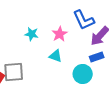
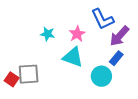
cyan triangle: (56, 56) -> (73, 57), size x1.5
blue rectangle: (97, 57) -> (116, 58), turned -32

